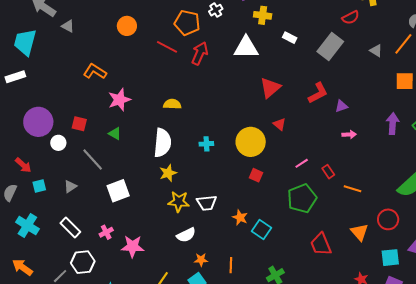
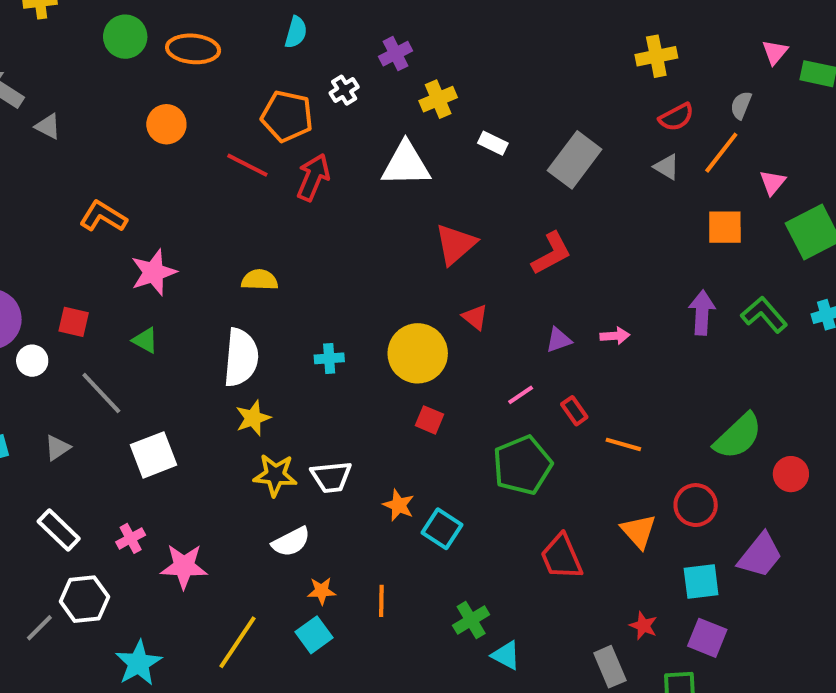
yellow cross: (263, 15) -> (438, 99), turned -30
red semicircle: (351, 17) -> (676, 117), moved
purple triangle: (341, 106) -> (559, 340), moved

